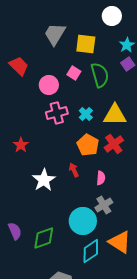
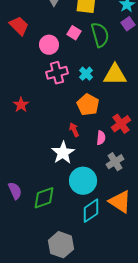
red cross: (114, 144) -> (121, 124), moved
white star: (44, 180) -> (63, 153), moved
gray cross: (104, 205) -> (115, 162), moved

